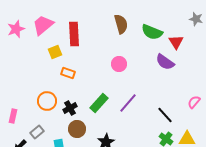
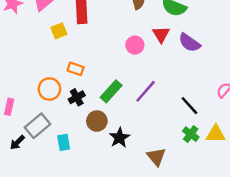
red triangle: (176, 42) -> (161, 34), moved
orange rectangle: (68, 73) -> (76, 69), moved
brown circle: (77, 129) -> (97, 121), moved
gray rectangle: (37, 132) -> (38, 126), size x1.5

